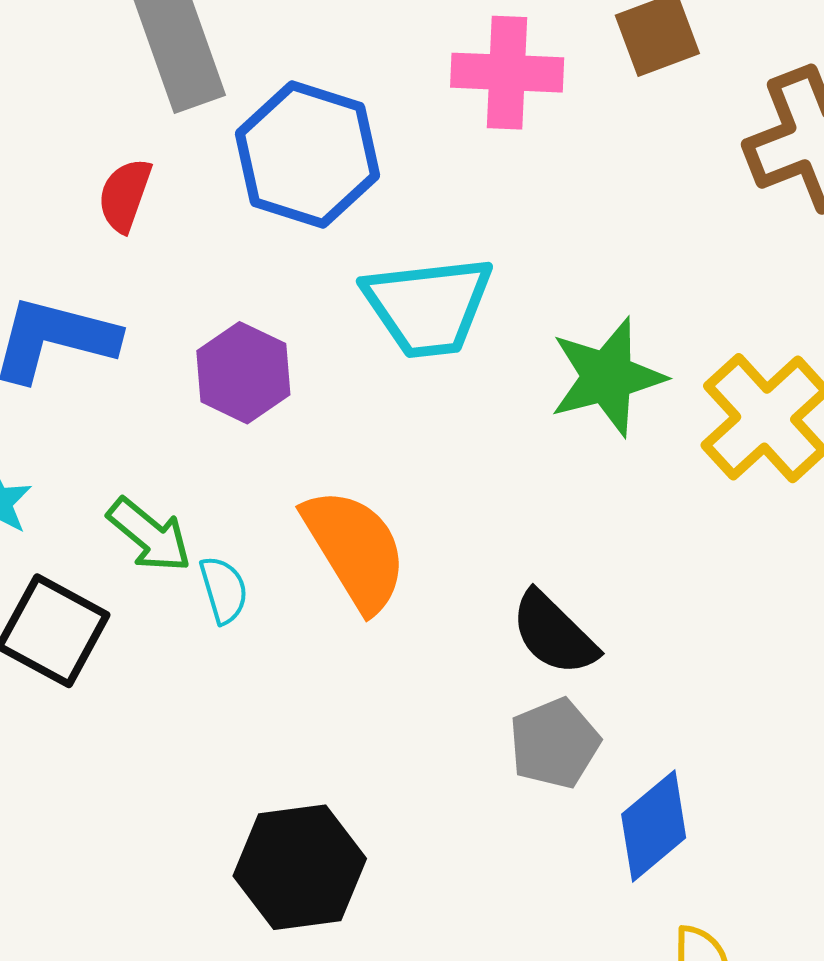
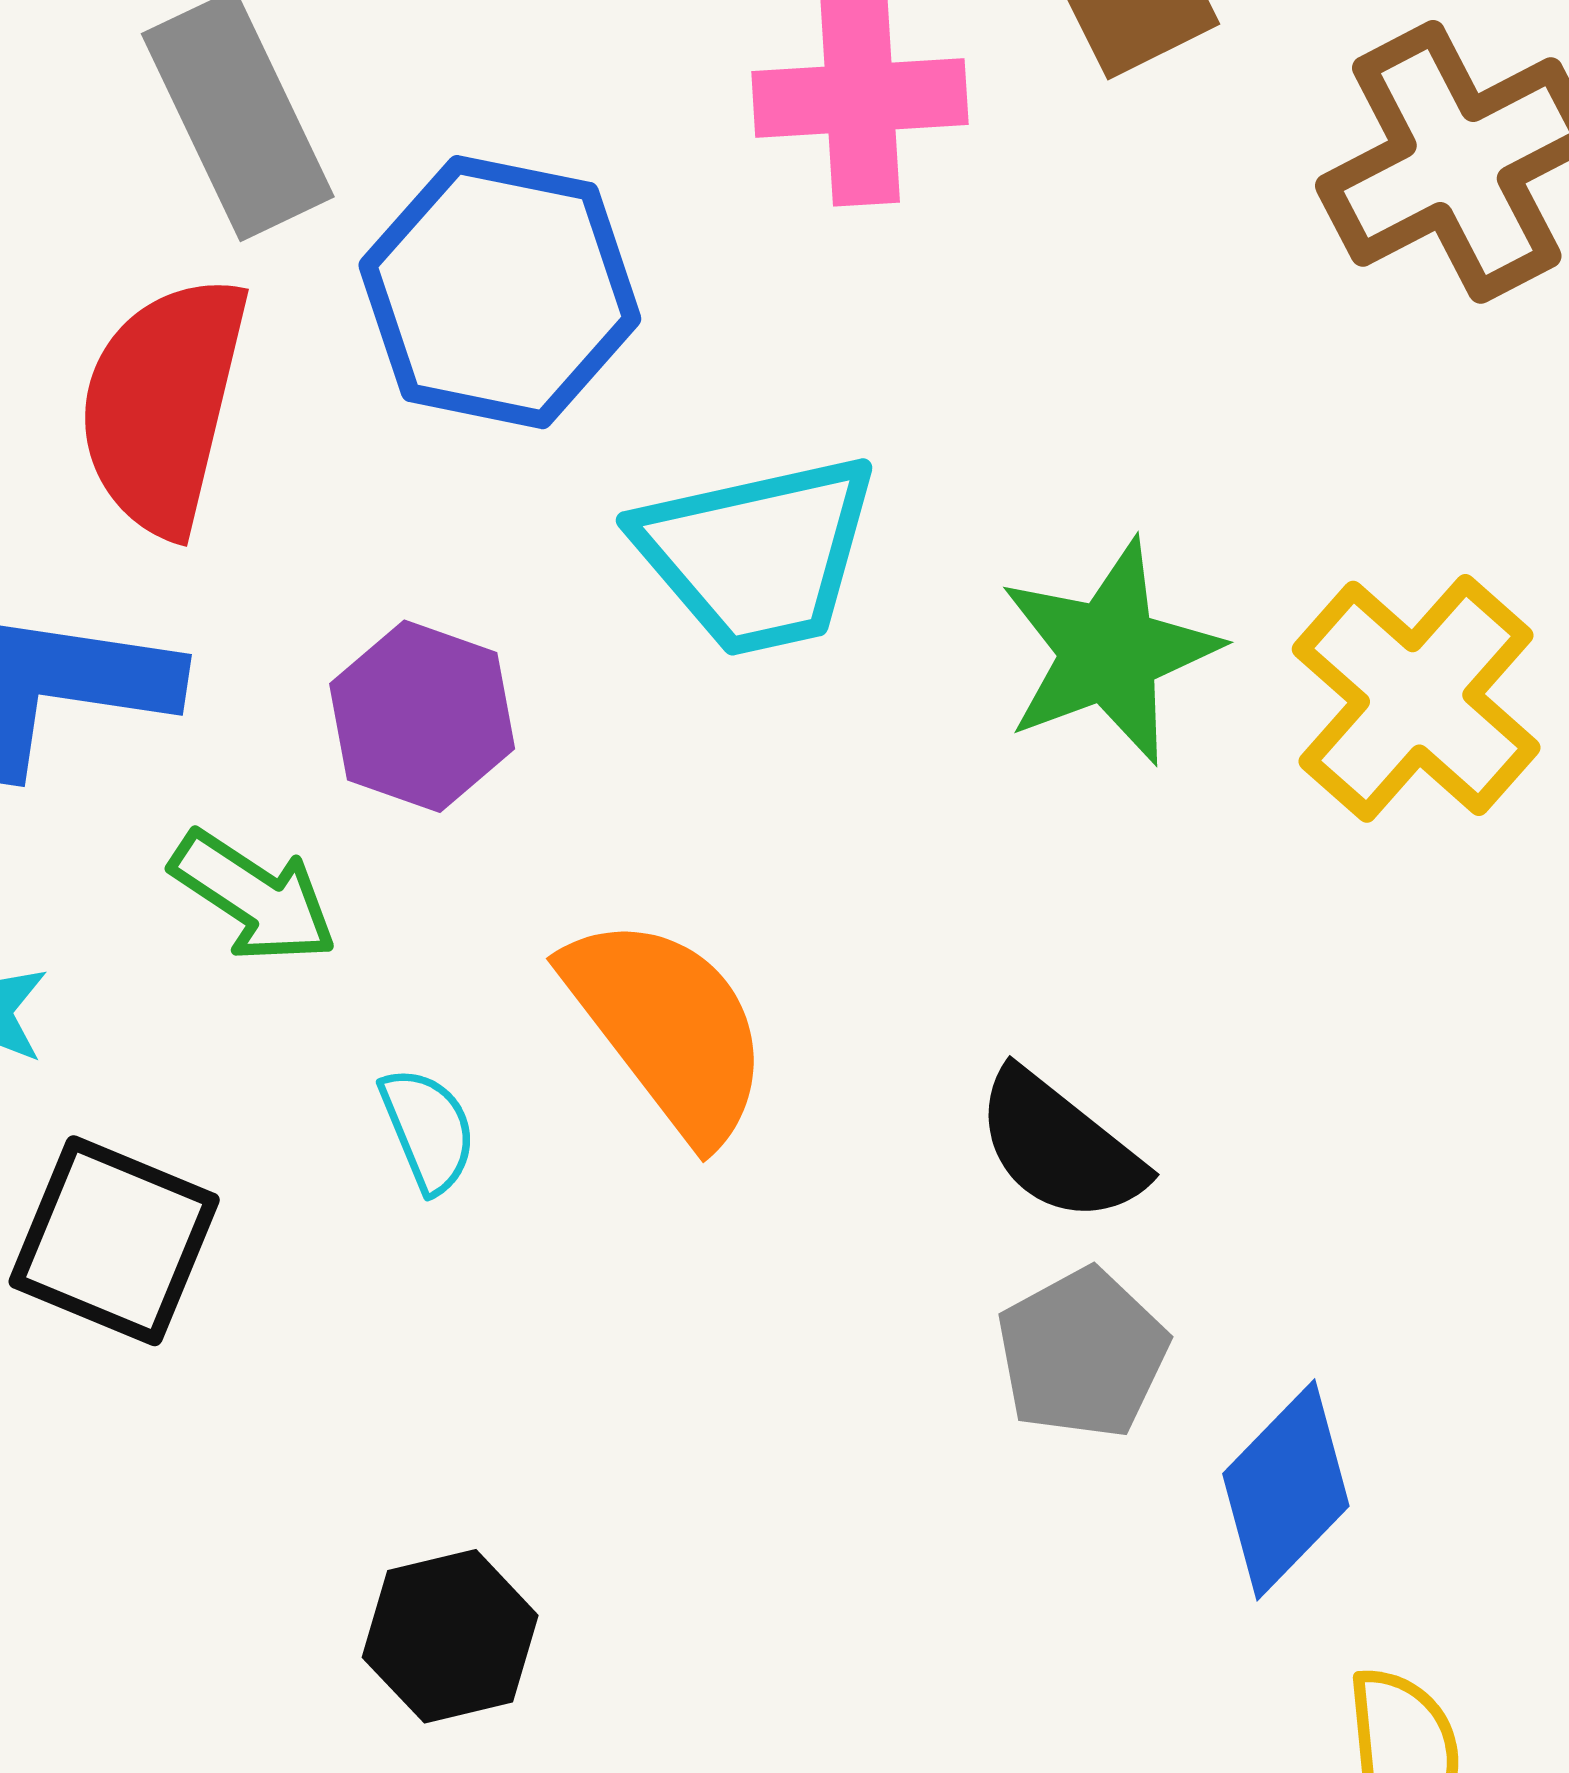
red semicircle: (125, 195) -> (163, 405), size x1.8
green arrow: (149, 535) -> (254, 897), moved
black hexagon: (300, 867) -> (450, 1636), moved, size x0.7

